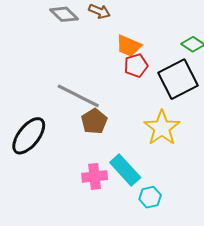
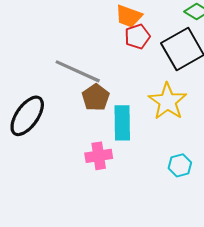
cyan rectangle: (125, 170) -> (122, 123), moved, turned 44
cyan hexagon: (150, 197) -> (180, 165), moved

